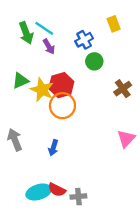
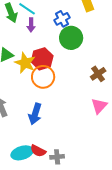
purple arrow: (49, 47) -> (31, 25), turned 32
green circle: (94, 61) -> (71, 38), size x1.5
brown cross: (123, 89) -> (98, 74), moved
blue arrow: (53, 148) -> (35, 114), size x1.5

